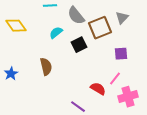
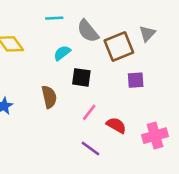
black square: (79, 45) -> (81, 77), moved, turned 35
purple square: (121, 54) -> (136, 80), moved
pink line: (115, 79) -> (89, 112), moved

